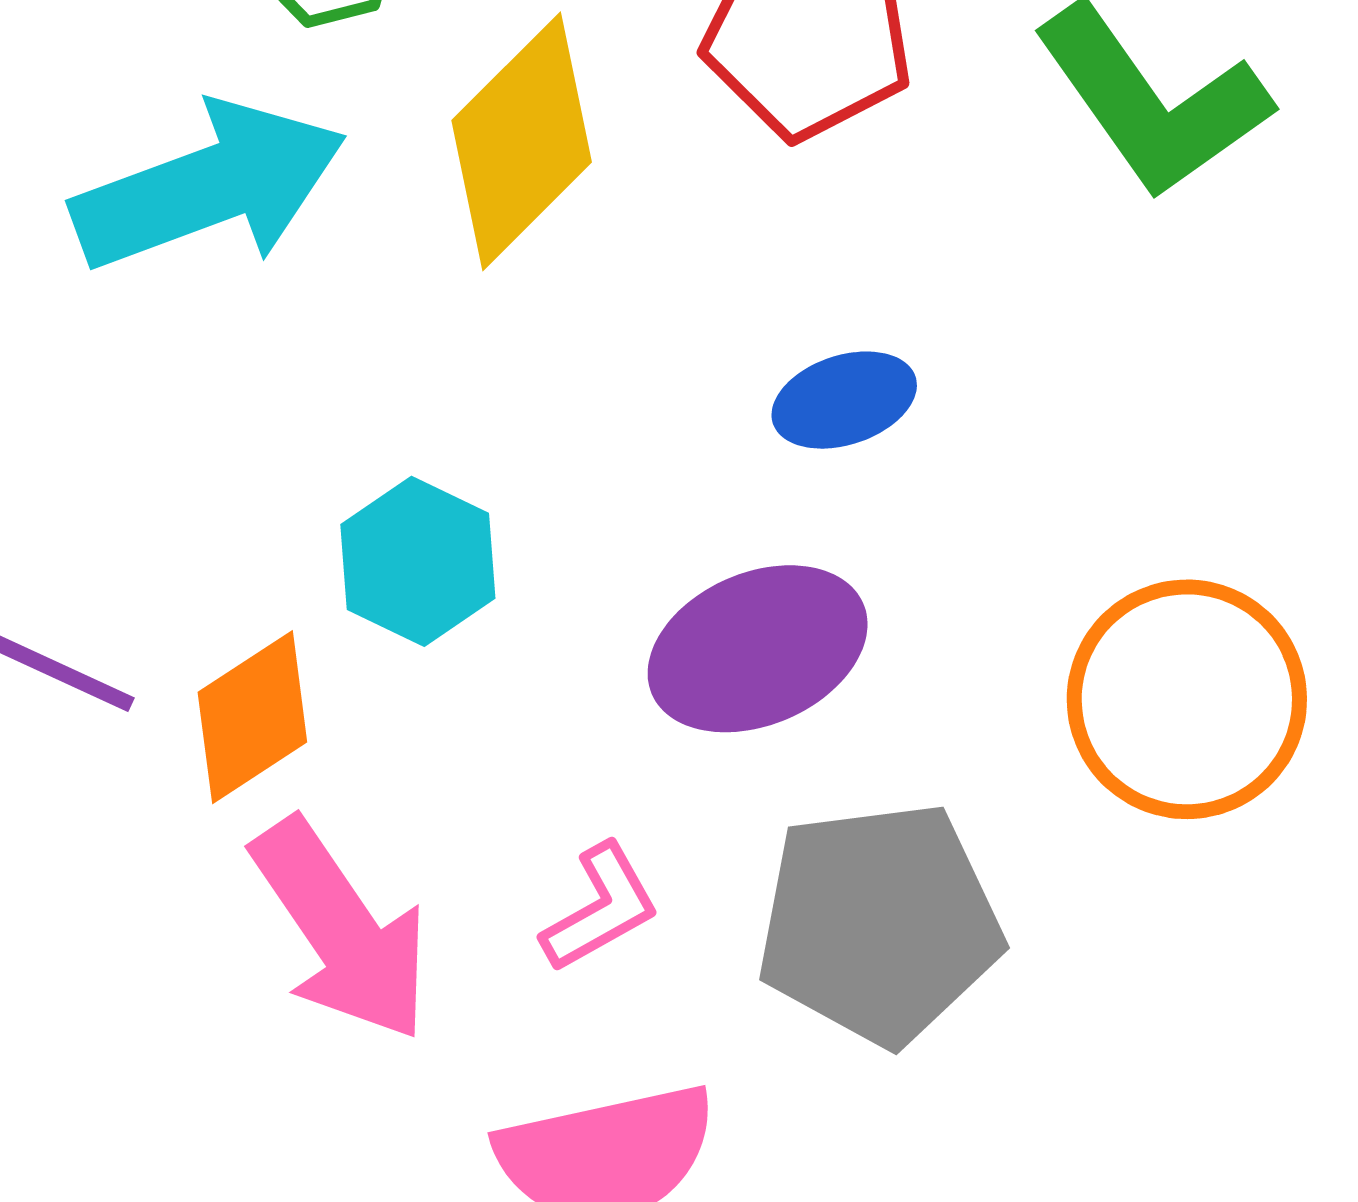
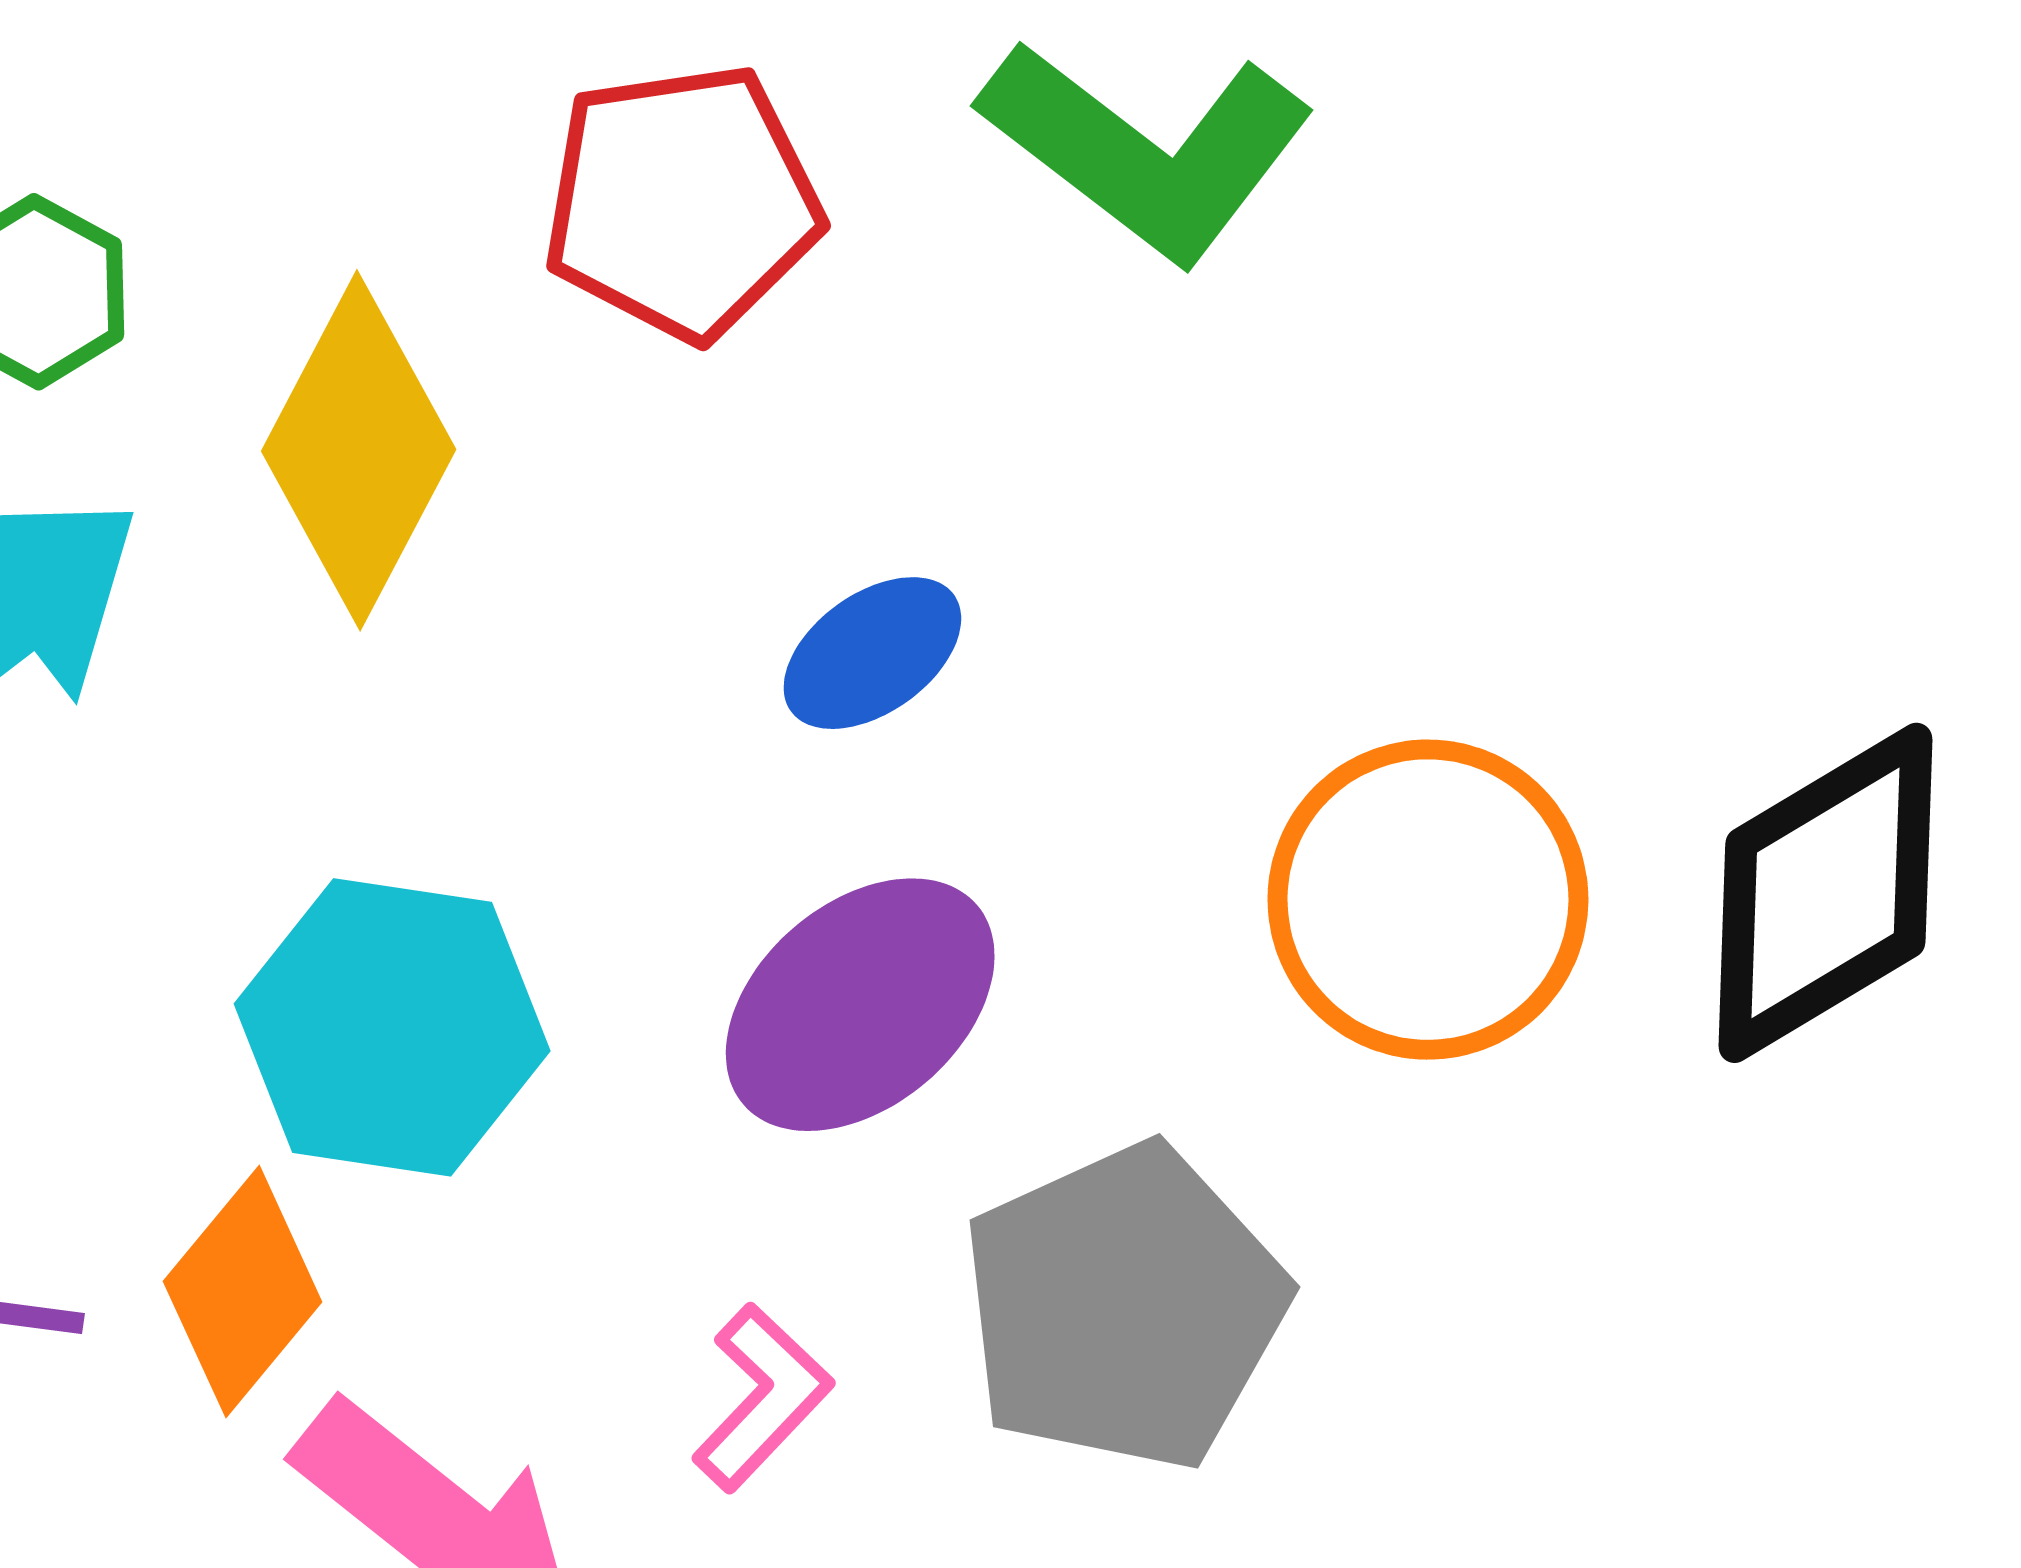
cyan hexagon: (418, 561) -> (392, 1027), size x1.4

